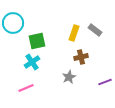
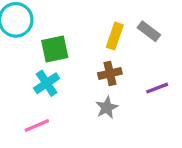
brown cross: (81, 57) -> (110, 73), moved
purple line: (105, 82) -> (157, 88), moved

